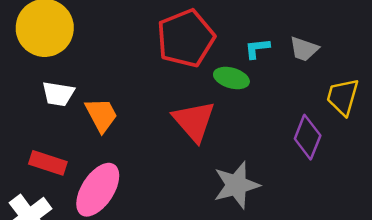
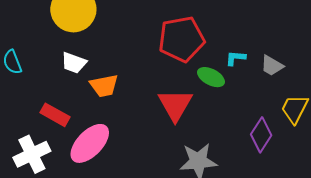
orange trapezoid: (101, 115) -> (104, 86), turned 96

